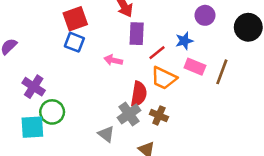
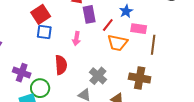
pink arrow: (113, 60) -> (76, 39), turned -80
brown line: (222, 72) -> (153, 45), moved
red semicircle: (139, 94) -> (61, 65), moved
brown cross: (159, 115) -> (140, 78), moved, size x1.5

